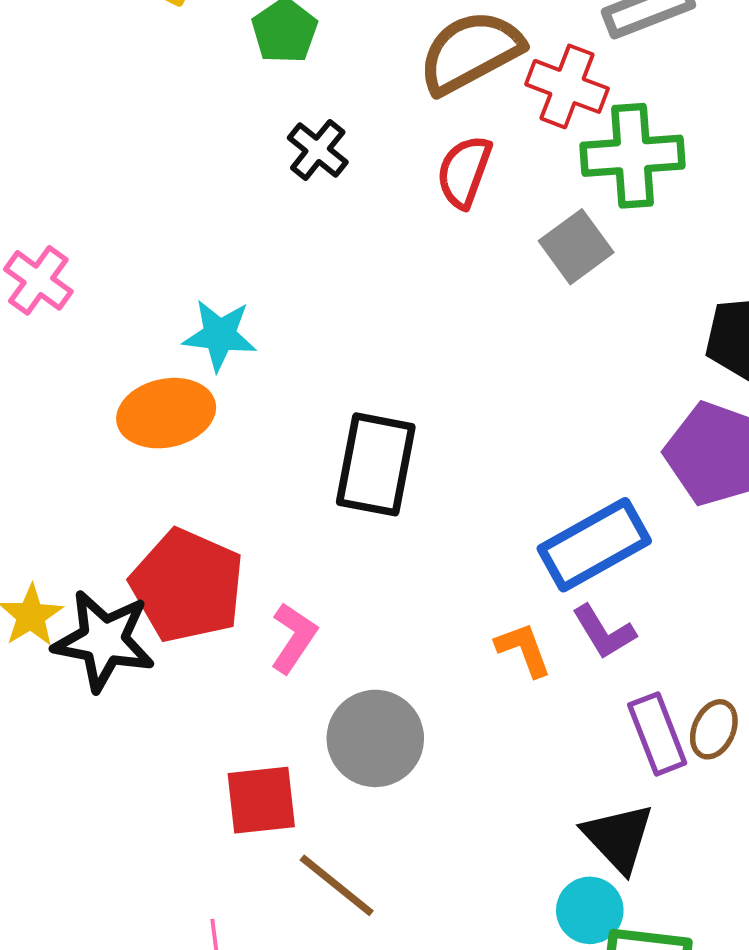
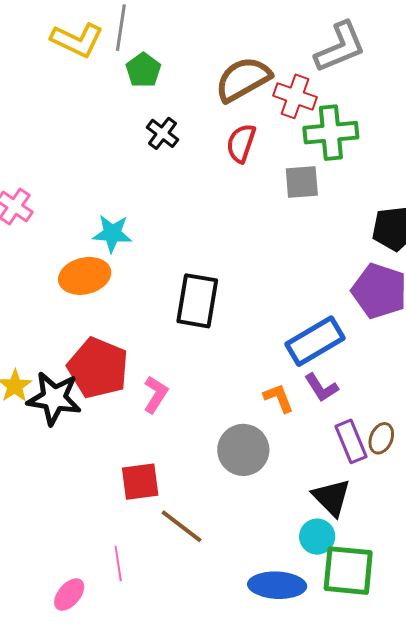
gray square: (576, 247) -> (302, 182), turned 33
gray circle: (375, 738) -> (243, 450), moved

